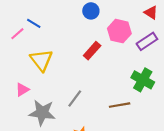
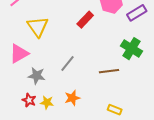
pink triangle: (22, 90) -> (19, 53), size x1.5
gray star: (42, 113) -> (37, 76), size x0.7

